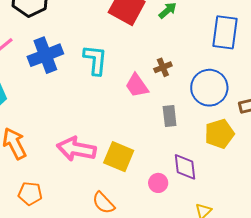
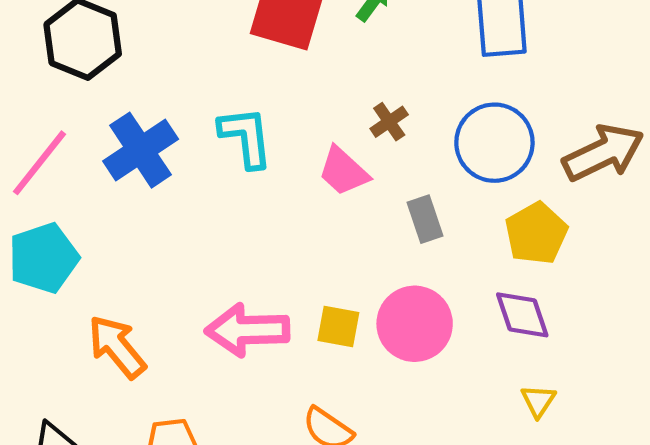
yellow square: (119, 157) -> (338, 326), size x0.7
purple diamond: (185, 167) -> (522, 315), moved
pink circle: (158, 183) -> (415, 324), moved, size x1.8

